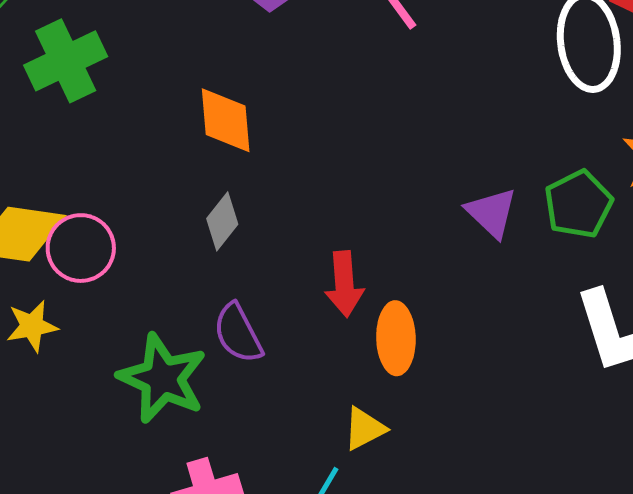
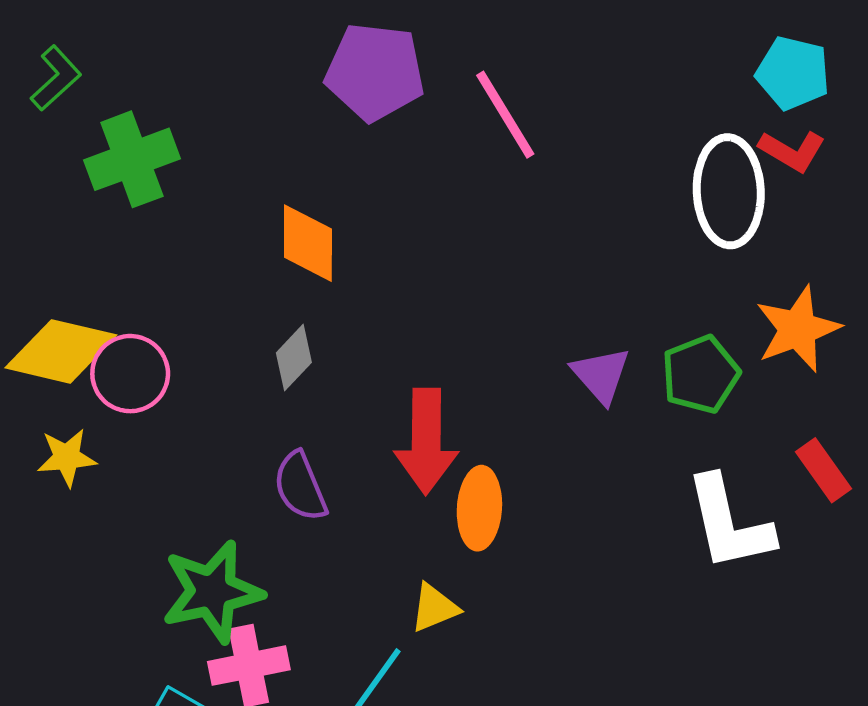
red arrow: (344, 284) -> (426, 441), size x1.4
green star: (162, 378) -> (212, 592), moved, turned 30

